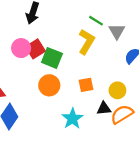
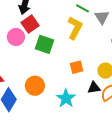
red square: (35, 49) -> (30, 24), moved
orange circle: (49, 85) -> (35, 86), moved

